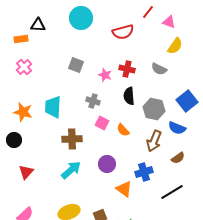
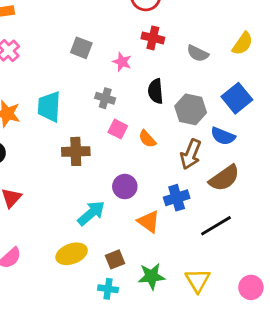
yellow semicircle: (175, 46) -> (243, 44), moved
red cross: (127, 69) -> (153, 38), moved
brown semicircle: (178, 158) -> (224, 178), size x1.6
cyan arrow: (71, 170) -> (91, 213), moved

